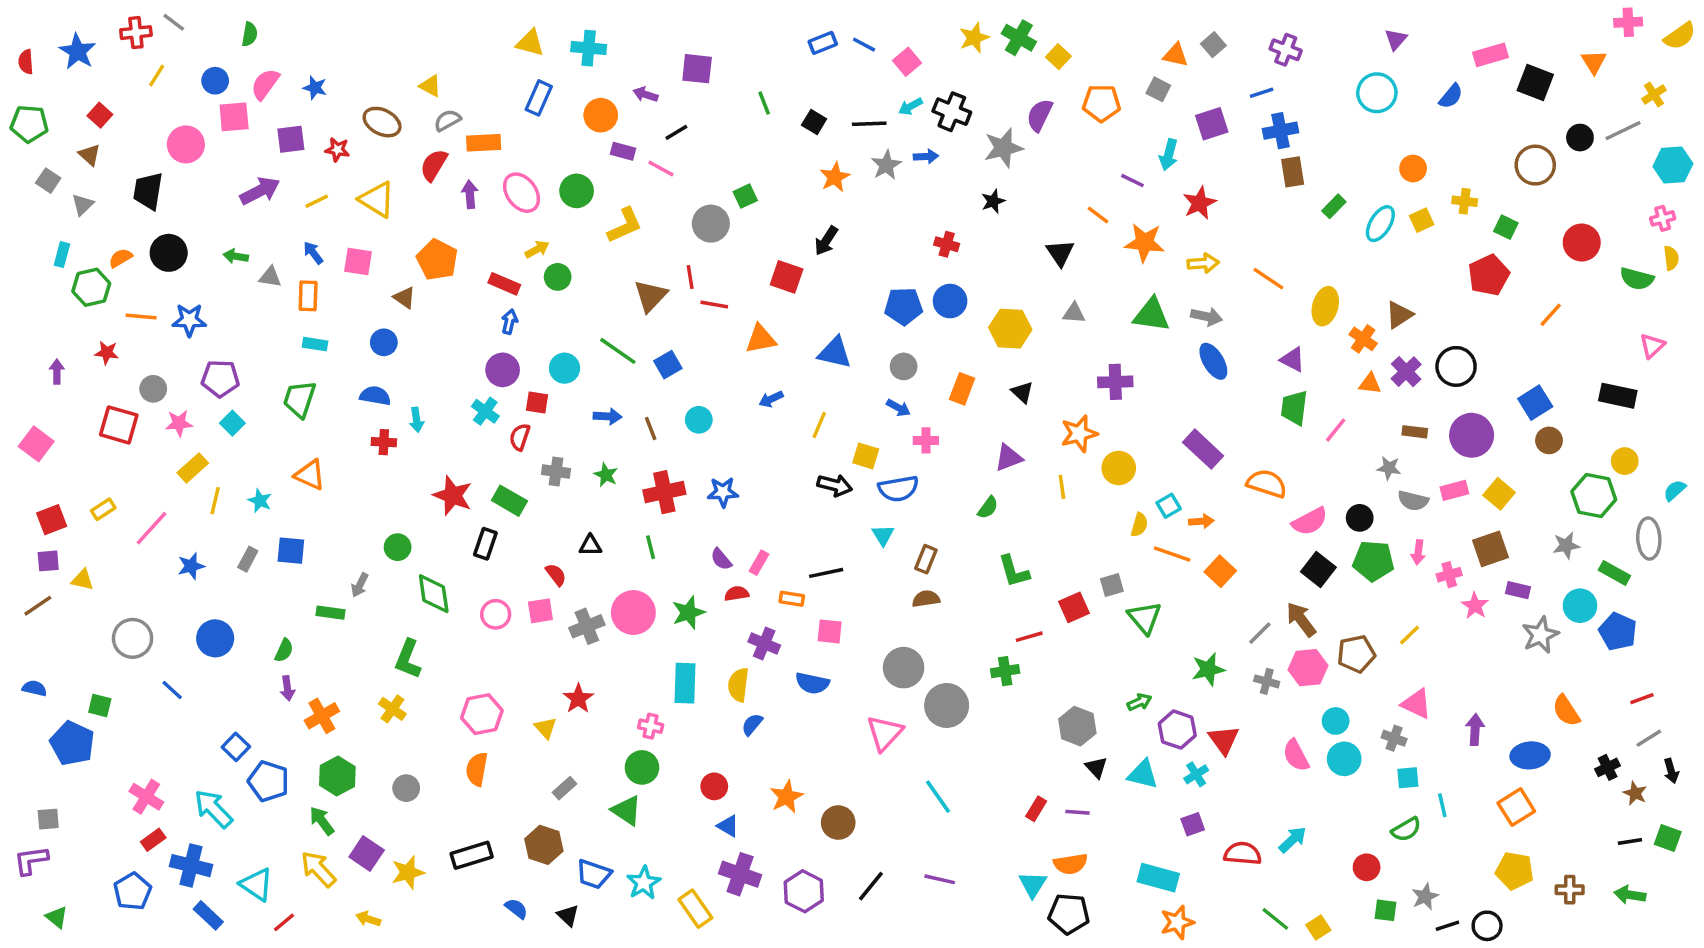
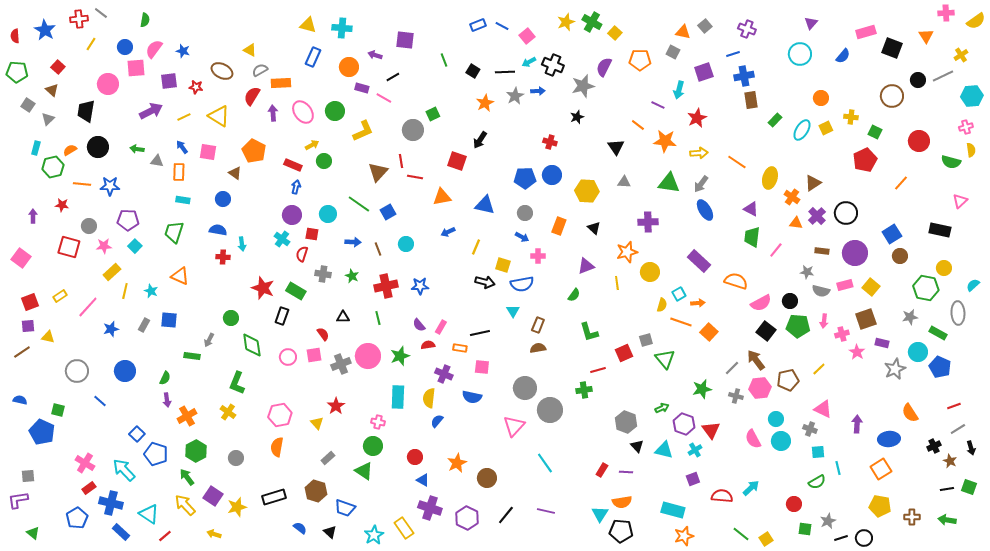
gray arrow: (1206, 317) -> (701, 184), turned 114
cyan star: (644, 883) -> (374, 535), moved

